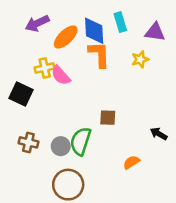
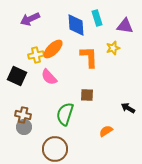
orange ellipse: (66, 37) -> (53, 49), moved
orange L-shape: (99, 54) -> (89, 57), moved
pink semicircle: (61, 75) -> (49, 77), moved
gray circle: (61, 146) -> (24, 127), moved

